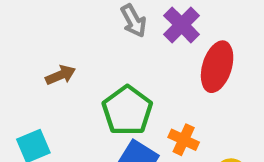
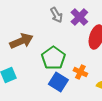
brown arrow: (61, 75) -> (21, 41), size x1.6

